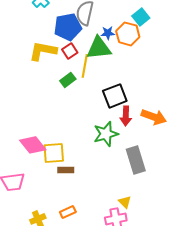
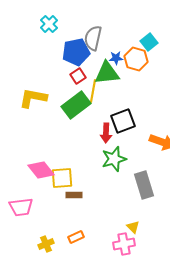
yellow L-shape: (43, 51) -> (33, 98), moved
green rectangle: (68, 80) -> (76, 105), size x1.8
red arrow: (126, 116) -> (106, 133), moved

